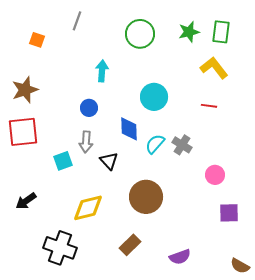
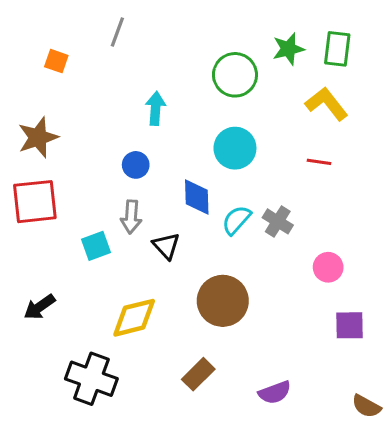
green circle: (140, 34) -> (235, 75), moved

